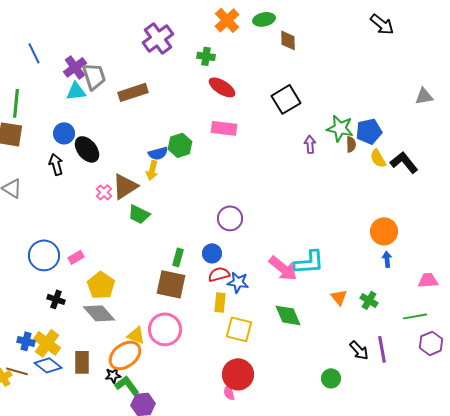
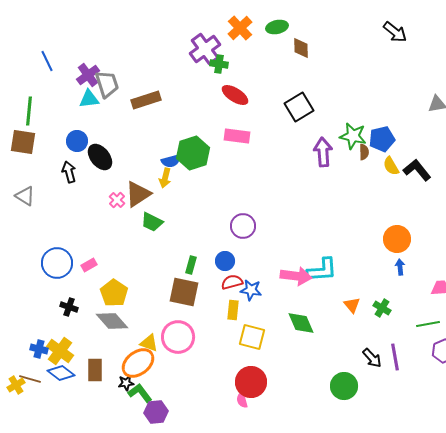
purple cross: (158, 38) -> (205, 49), moved
purple arrow: (310, 144) -> (323, 152), size x1.6
green hexagon: (180, 145) -> (193, 153), size x1.4
pink arrow: (283, 268) -> (296, 276), turned -32
green circle: (331, 378) -> (344, 386), size x1.4

